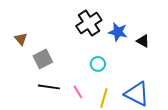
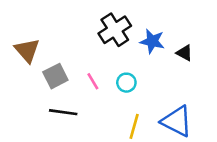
brown triangle: (21, 39) -> (27, 50), size x1.5
pink line: (78, 92) -> (93, 81), moved

